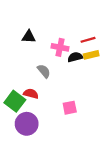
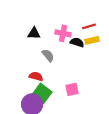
black triangle: (29, 37) -> (34, 33), moved
black semicircle: (75, 57) -> (77, 42), turned 32
green square: (15, 101) -> (42, 93), moved

